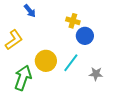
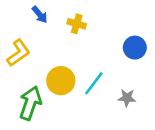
yellow cross: (73, 21) -> (77, 24), moved
blue circle: (85, 36) -> (135, 48), moved

